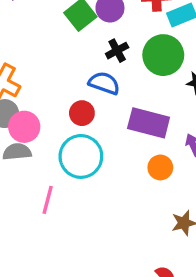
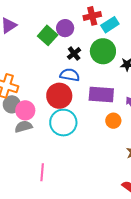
red circle: (82, 113) -> (59, 96), size x1.6
pink line: (48, 200) -> (42, 172), moved

